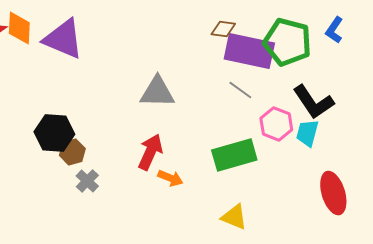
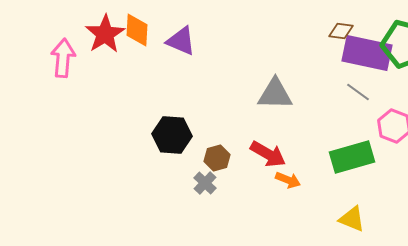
purple triangle: (63, 39) -> (181, 41), size x0.7
brown hexagon: (72, 152) -> (217, 158), moved
red arrow: (150, 152) -> (268, 154), turned 96

